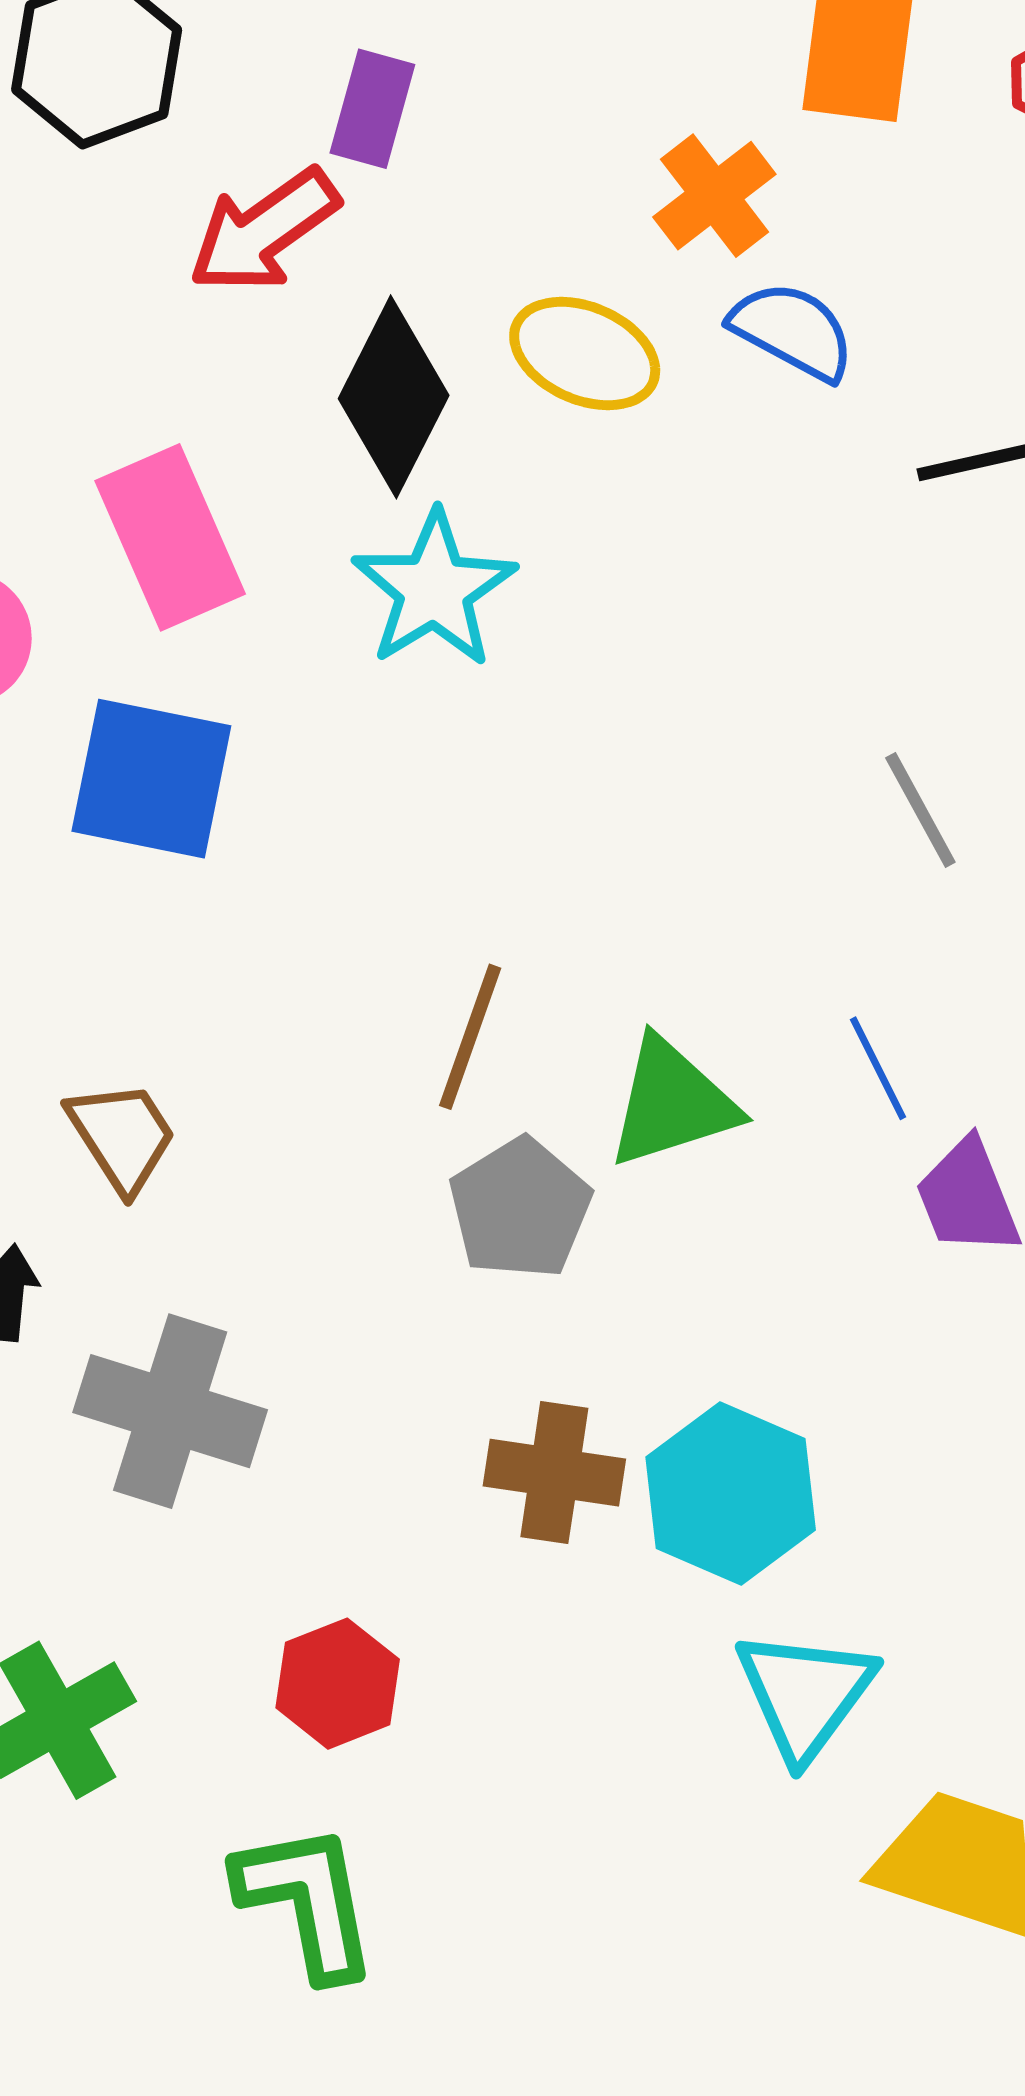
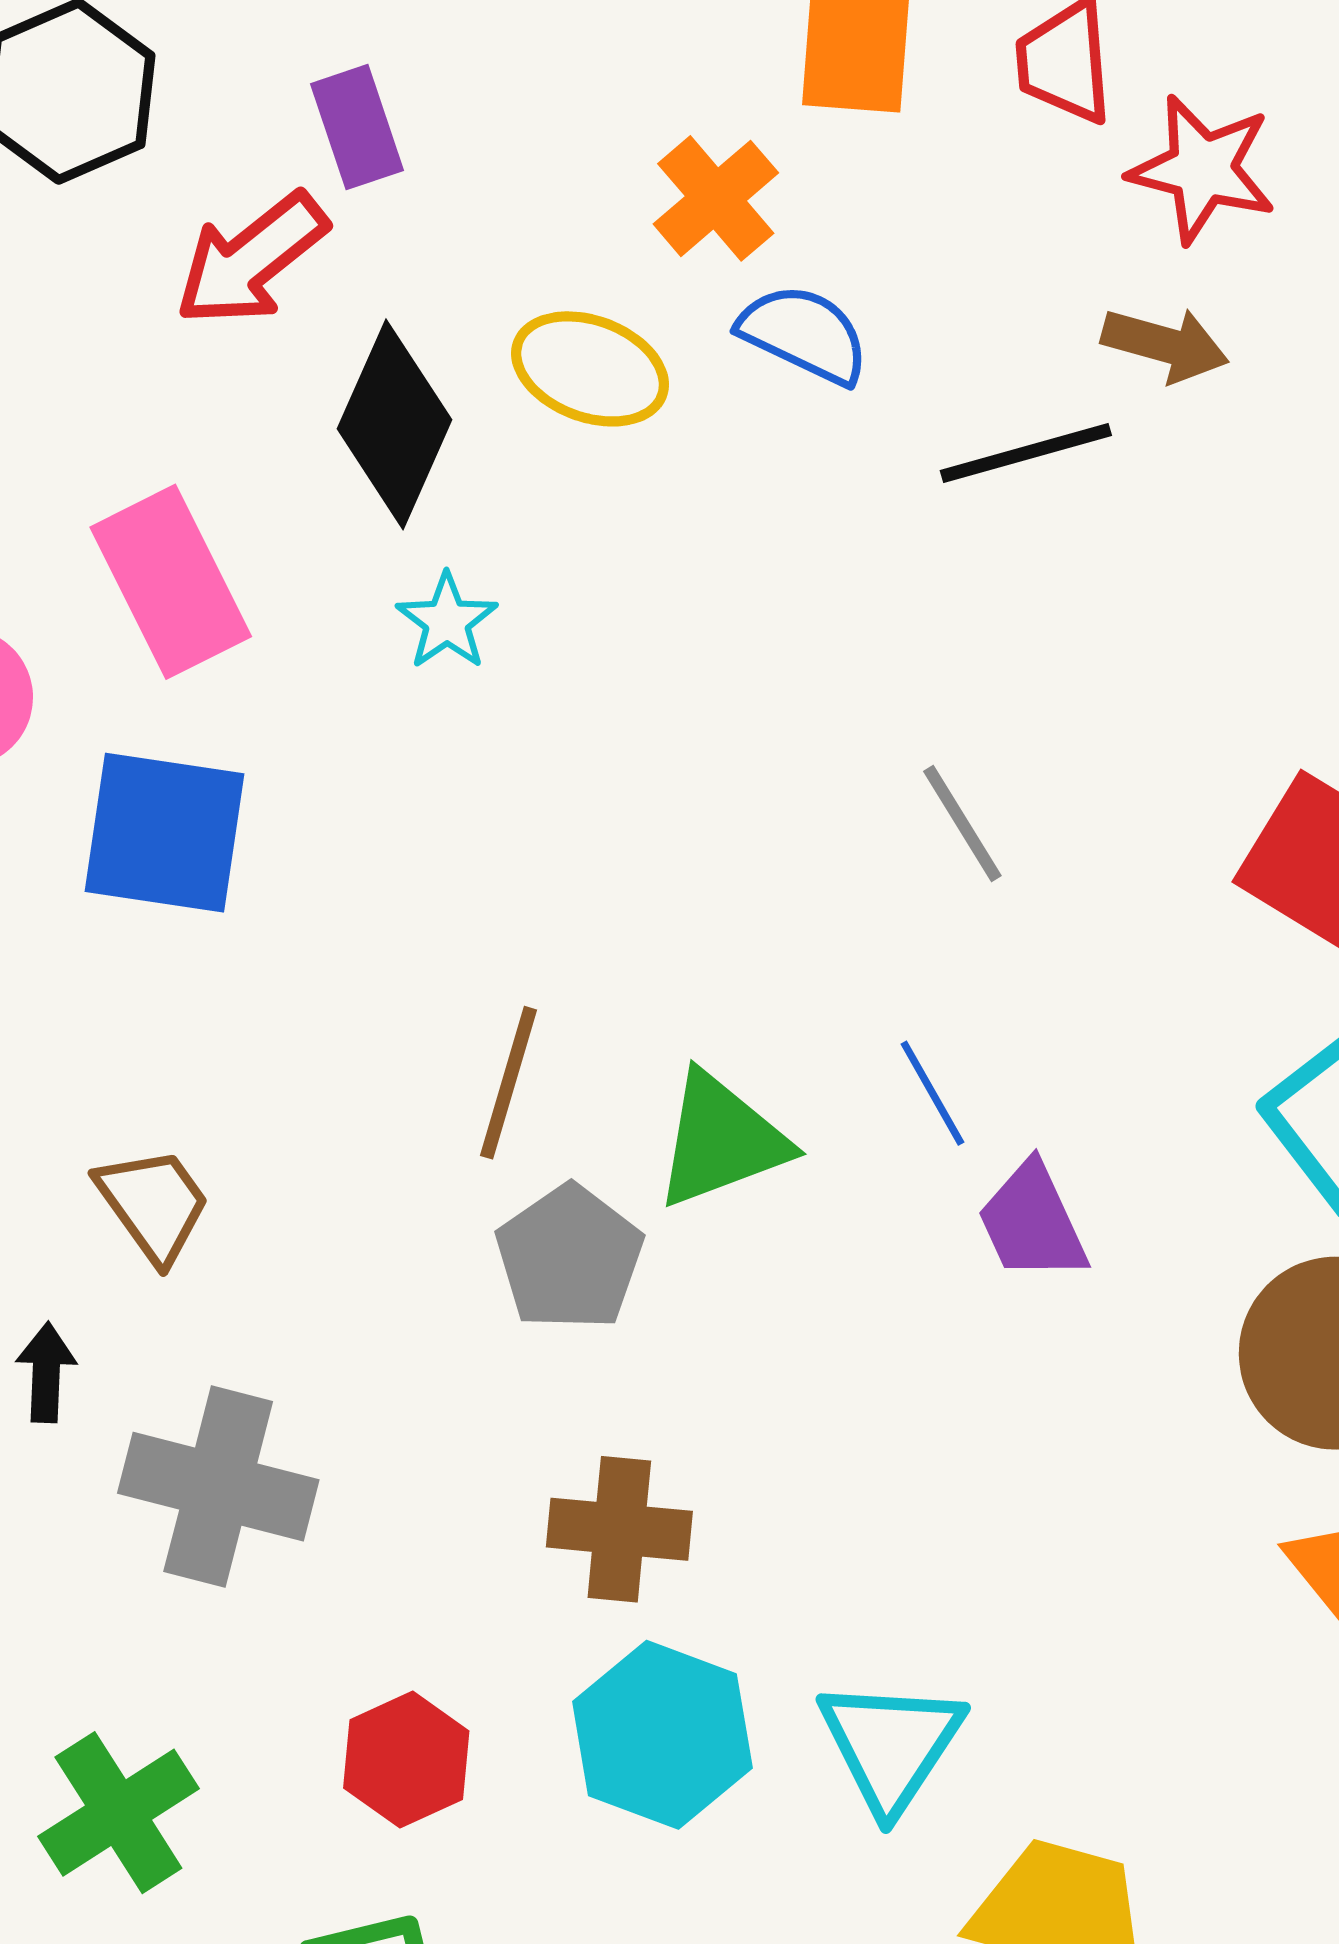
purple rectangle: (372, 109) -> (357, 127), turned -31
cyan star: (434, 589) -> (447, 621), size x0.6
cyan hexagon: (731, 1493) -> (662, 1735), moved

